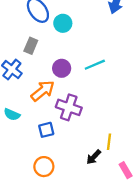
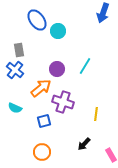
gray rectangle: (31, 46) -> (19, 50), moved, turned -32
cyan line: (95, 65) -> (85, 66), turned -36
yellow line: (109, 142) -> (96, 114), moved

